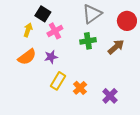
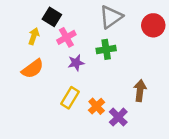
brown arrow: (116, 47) -> (140, 90), moved, turned -42
purple star: (51, 57) -> (76, 63), moved
purple cross: (110, 96) -> (118, 117), moved

